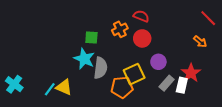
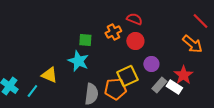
orange arrow: (200, 42) -> (192, 44), size x1.5
gray semicircle: (101, 68) -> (91, 94), moved
white rectangle: (182, 85) -> (174, 87), turned -70
yellow triangle: (64, 87) -> (49, 75), moved
cyan line: (50, 89) -> (32, 91), moved

